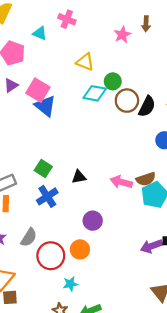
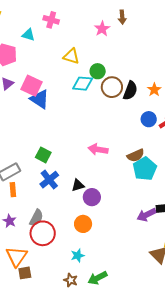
black triangle: (79, 177) -> (78, 185), moved
pink arrow: (121, 182) -> (98, 149), moved
red circle: (51, 256) -> (43, 233), moved

